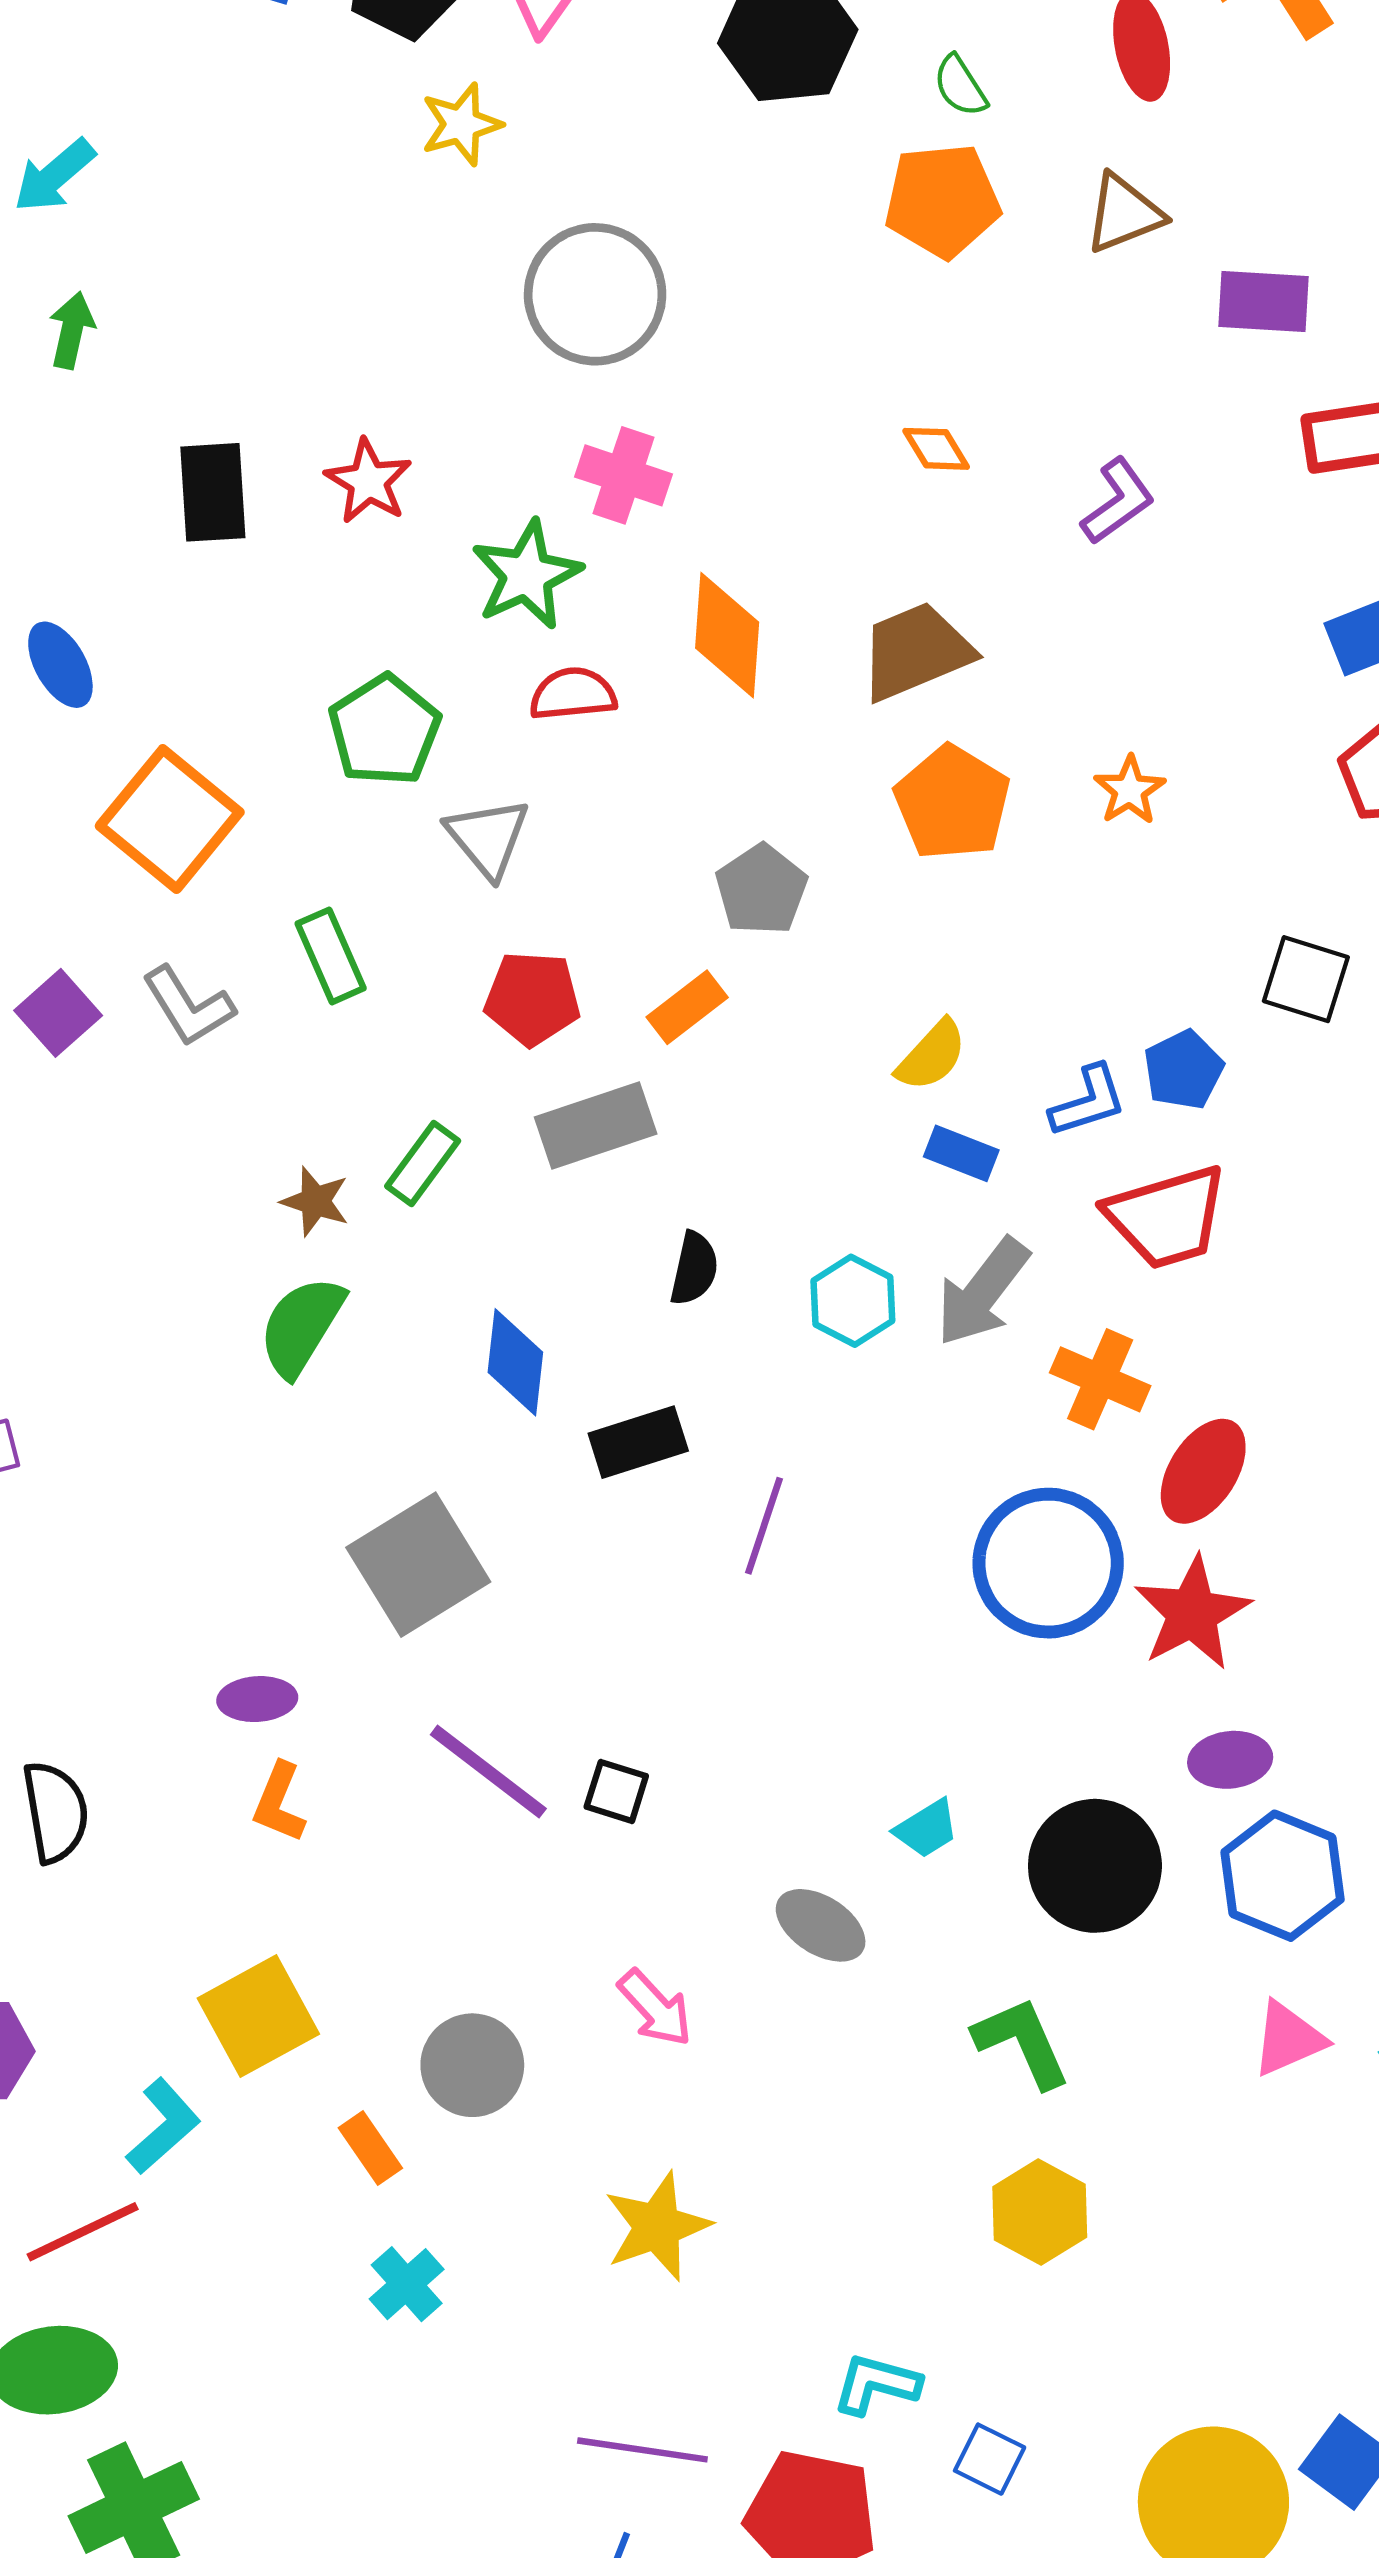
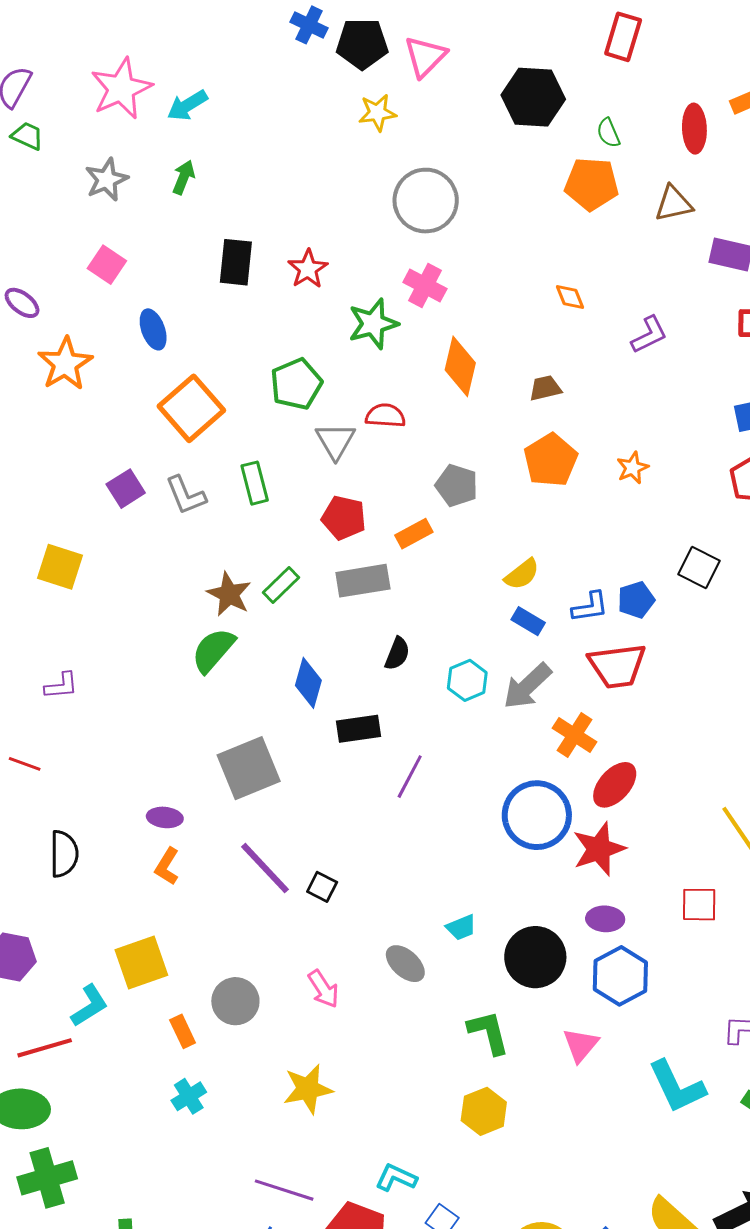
brown trapezoid: (916, 651) -> (545, 388), size x0.6
red semicircle: (573, 694) -> (385, 416), moved
gray pentagon: (761, 890) -> (457, 485), turned -30
brown star: (315, 1201) -> (229, 594), size x1.4
pink triangle: (1288, 2039) -> (581, 1045), moved, turned -36

